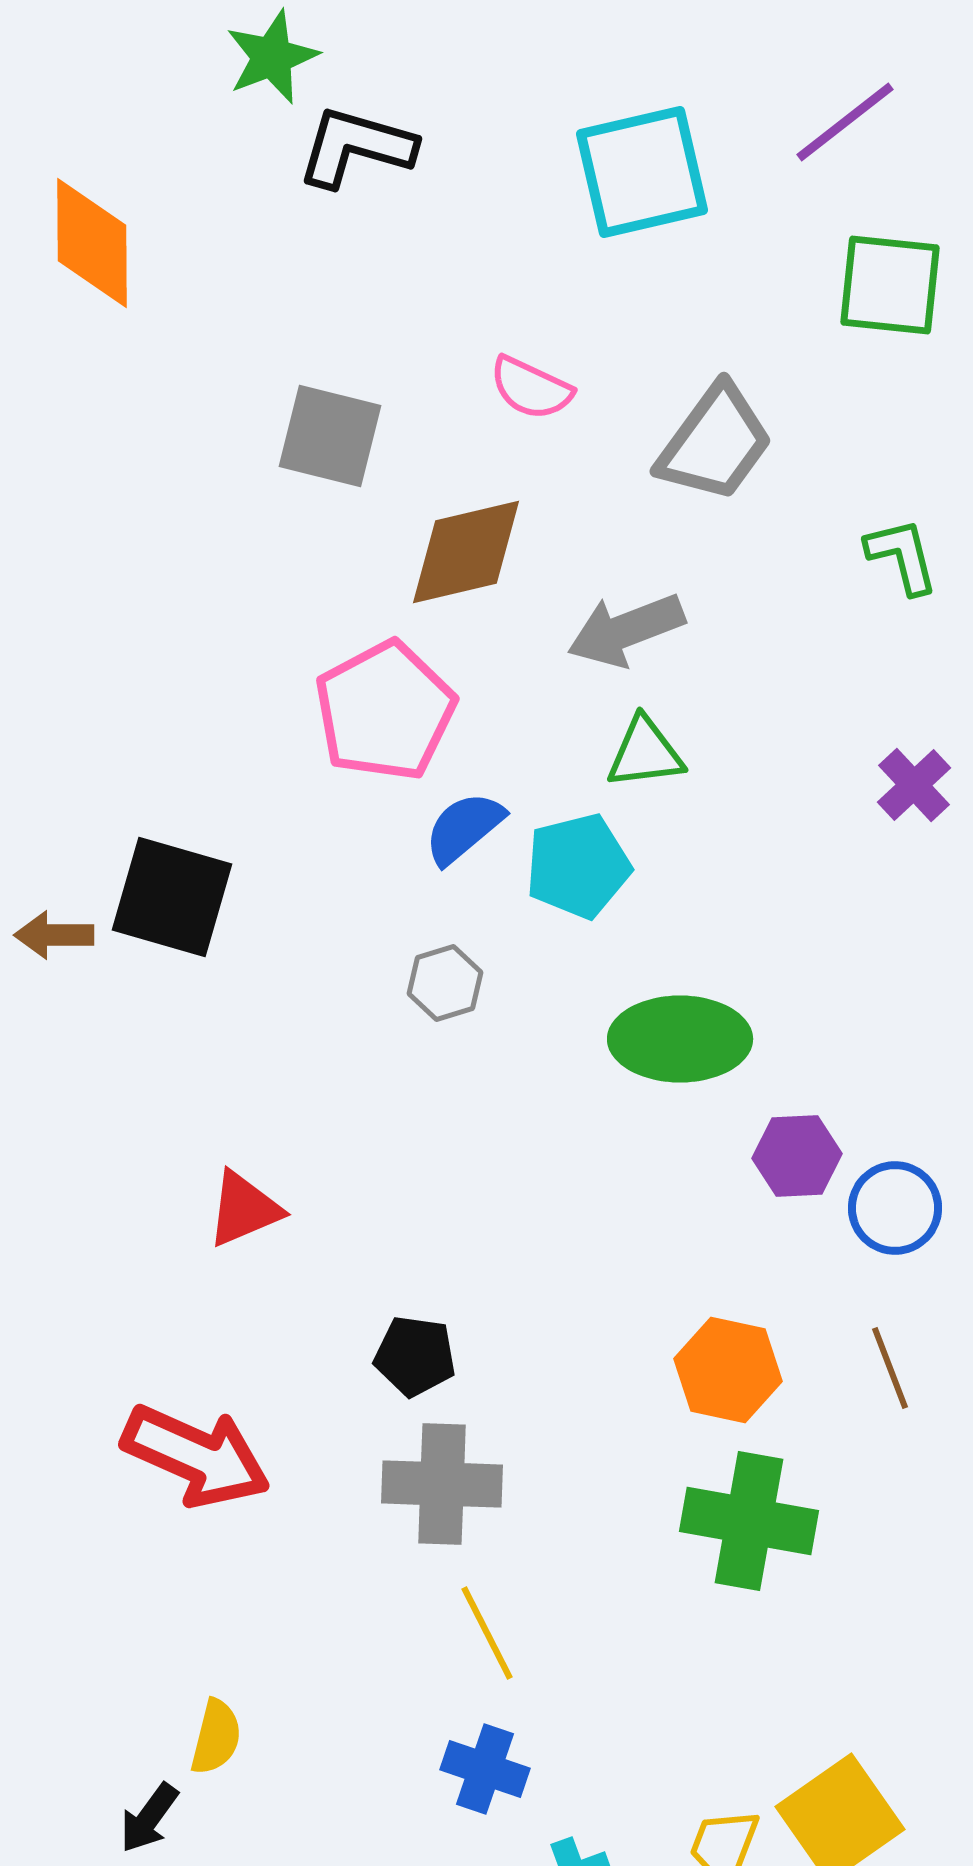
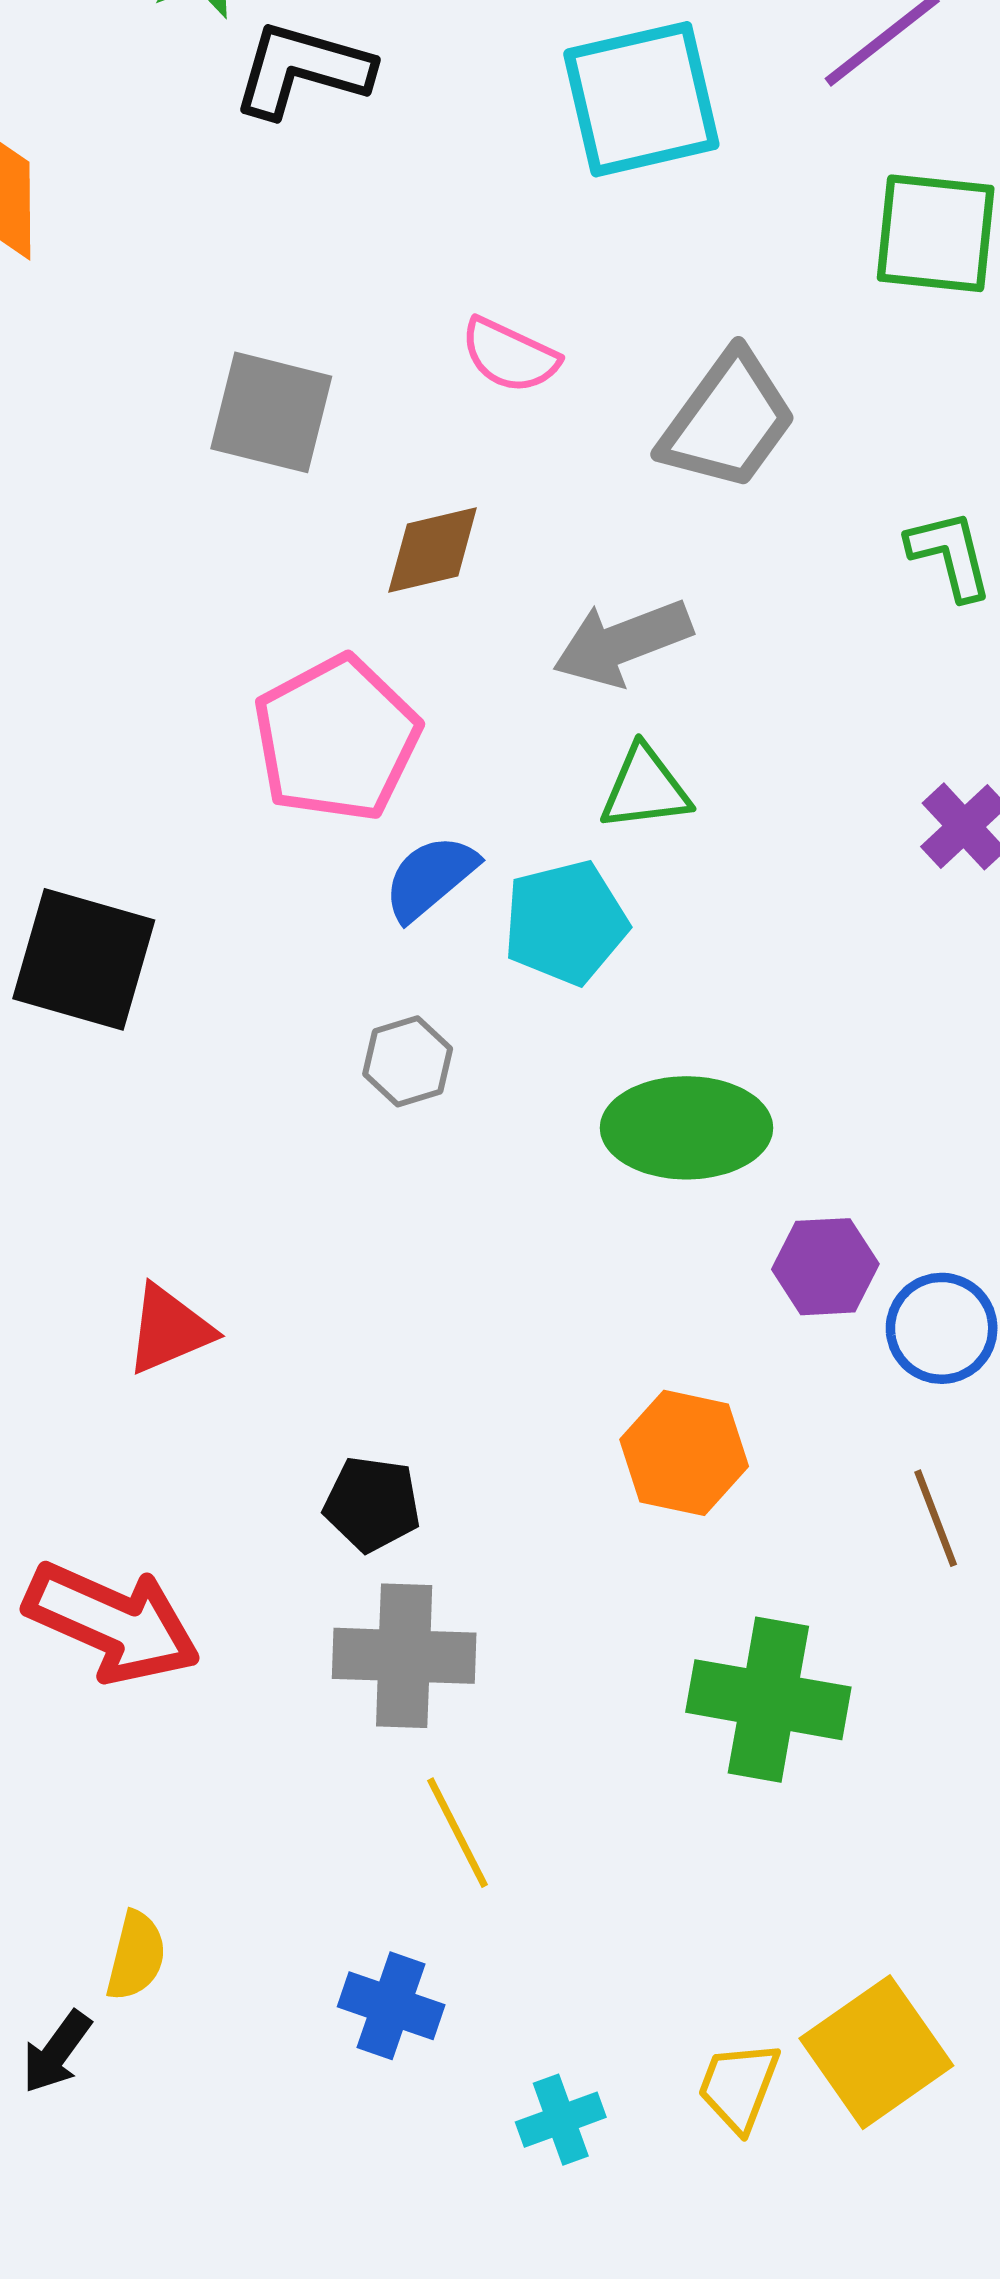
brown diamond: (466, 552) -> (433, 550), size x0.7
orange hexagon: (728, 1370) -> (684, 1453), moved
blue cross: (485, 1769) -> (391, 2006), moved

